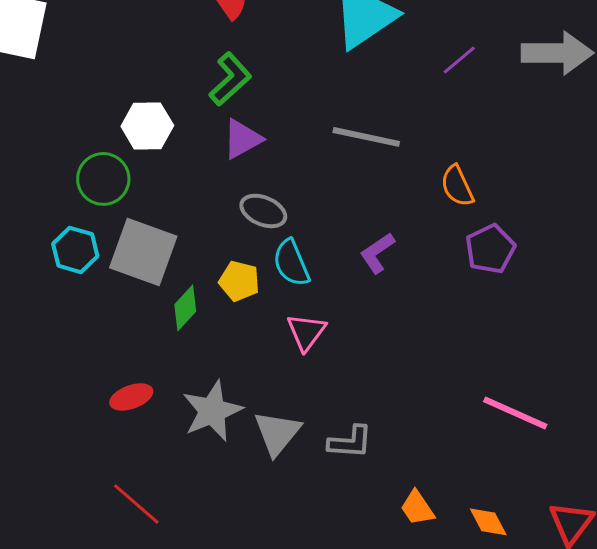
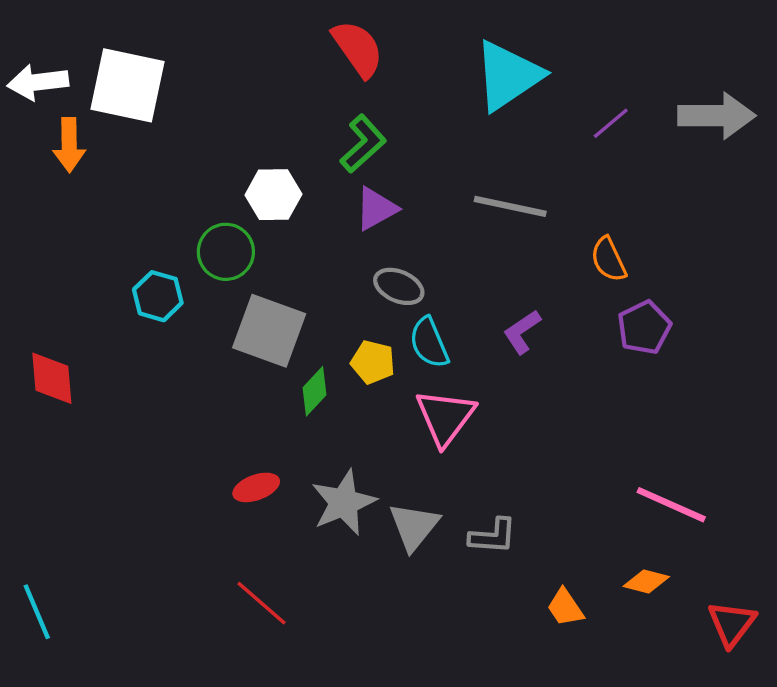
cyan hexagon: (75, 250) -> (158, 296), moved
pink triangle: (306, 332) -> (445, 417), size x1.4
orange diamond: (488, 522) -> (646, 581), moved, turned -48

